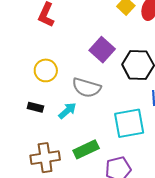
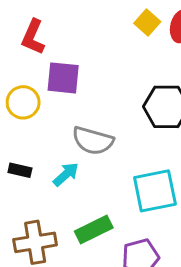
purple square: (102, 50) -> (63, 78), moved, turned -35
yellow circle: (46, 70) -> (23, 102), moved

